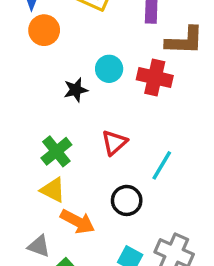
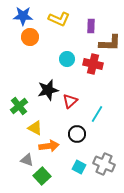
black star: (76, 90) -> (48, 90), moved, size x1.5
green cross: (56, 151) -> (19, 106), moved
orange arrow: (77, 222) -> (49, 146), turned -36

